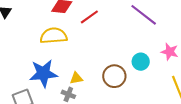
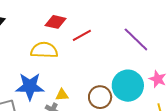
cyan circle: (141, 62) -> (128, 86), size x1.8

